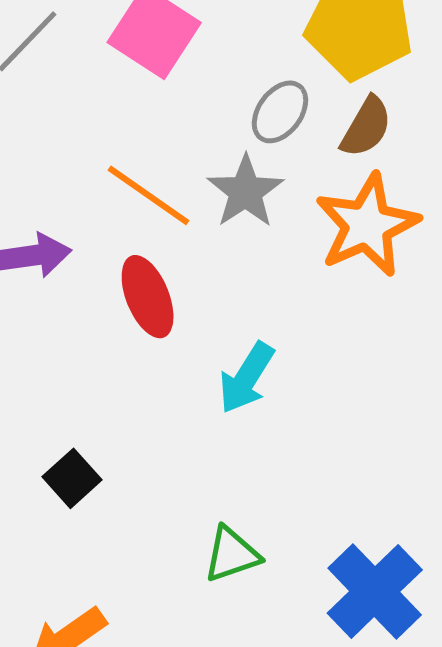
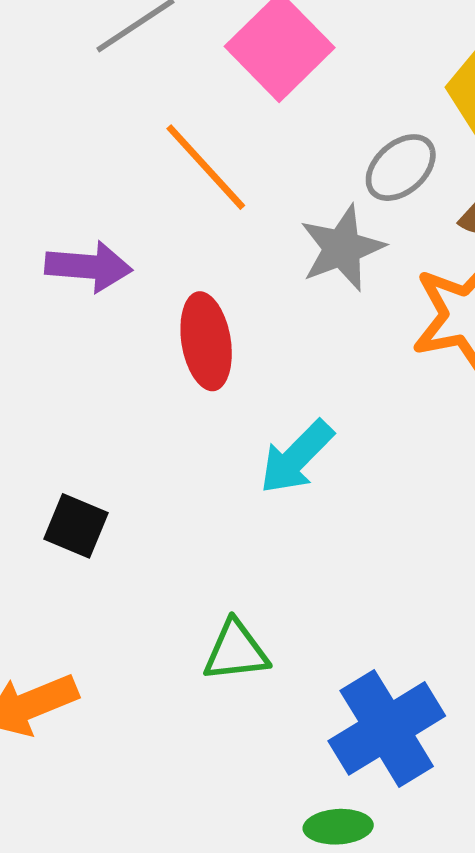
orange line: (148, 195) -> (206, 167), moved
black square: (72, 478) -> (76, 526), turned -38

